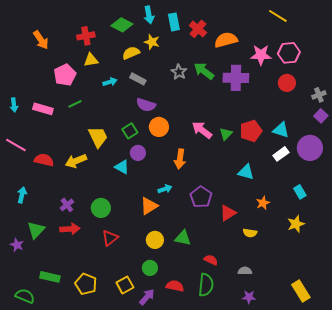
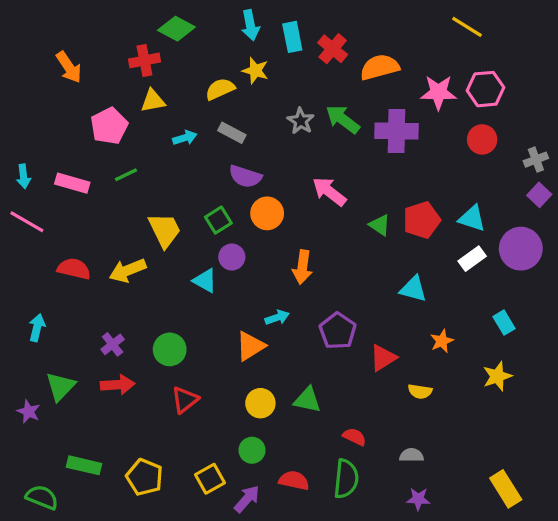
green diamond: (122, 25) -> (176, 29), moved
pink arrow: (202, 130) -> (329, 192), moved
green triangle: (226, 134) -> (380, 225), turned -40
pink line: (16, 145) -> (27, 222), moved

